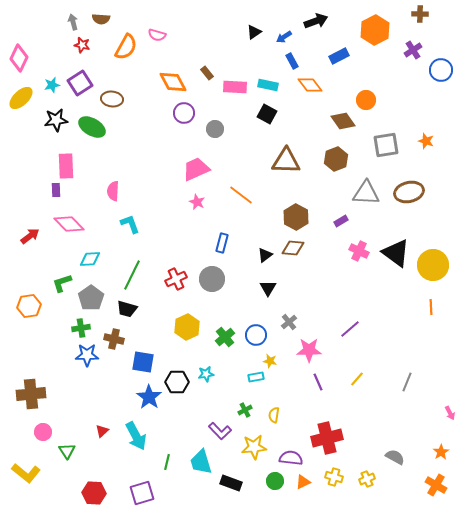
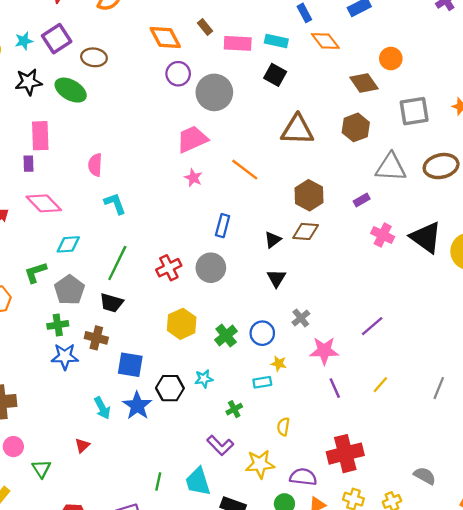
gray circle: (215, 129) -> (214, 92), size x1.8
green cross: (245, 410) -> (234, 409), moved
cyan arrow: (136, 436) -> (102, 408), moved, size x0.7

